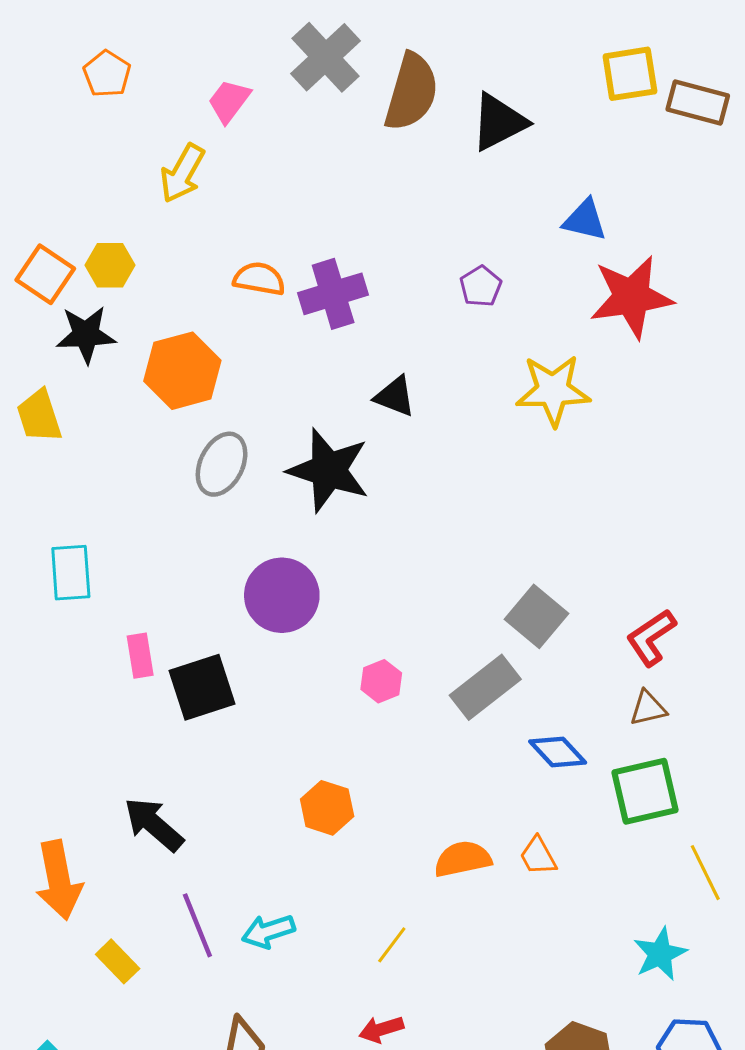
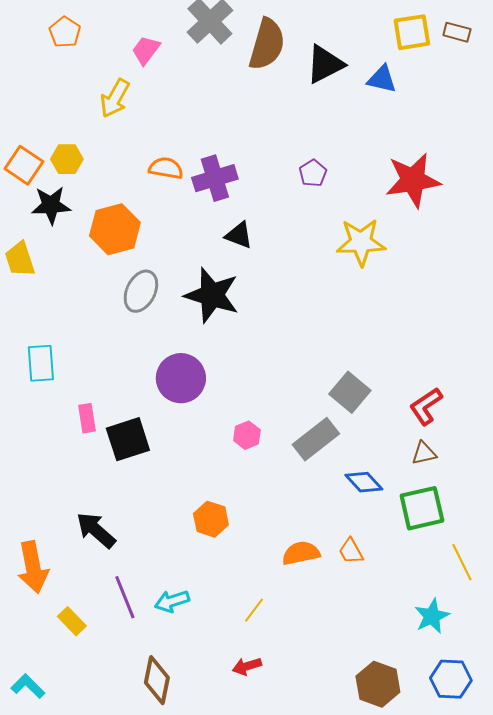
brown rectangle: (698, 102) -> (457, 32), moved, size x0.7
blue triangle: (585, 220) -> (382, 79), moved
black triangle: (395, 396) -> (239, 235), moved

